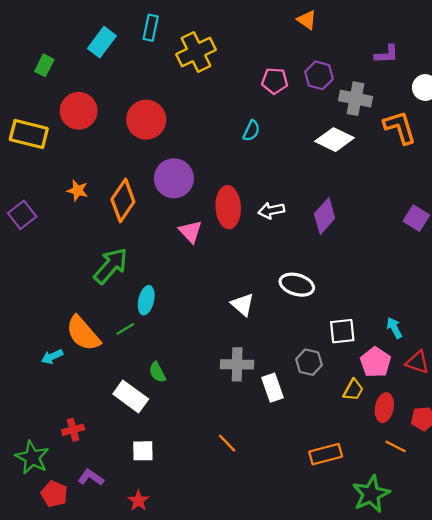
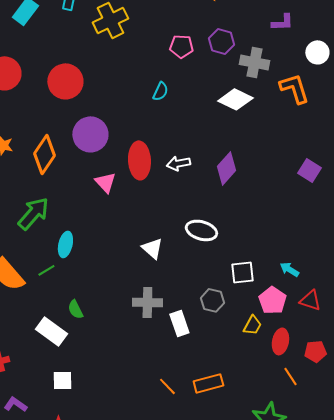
cyan arrow: (394, 328) -> (289, 269), turned -30
orange line: (227, 443) -> (167, 386), moved
orange line: (395, 446) -> (290, 376), turned 30
orange rectangle: (326, 454) -> (208, 383), moved

